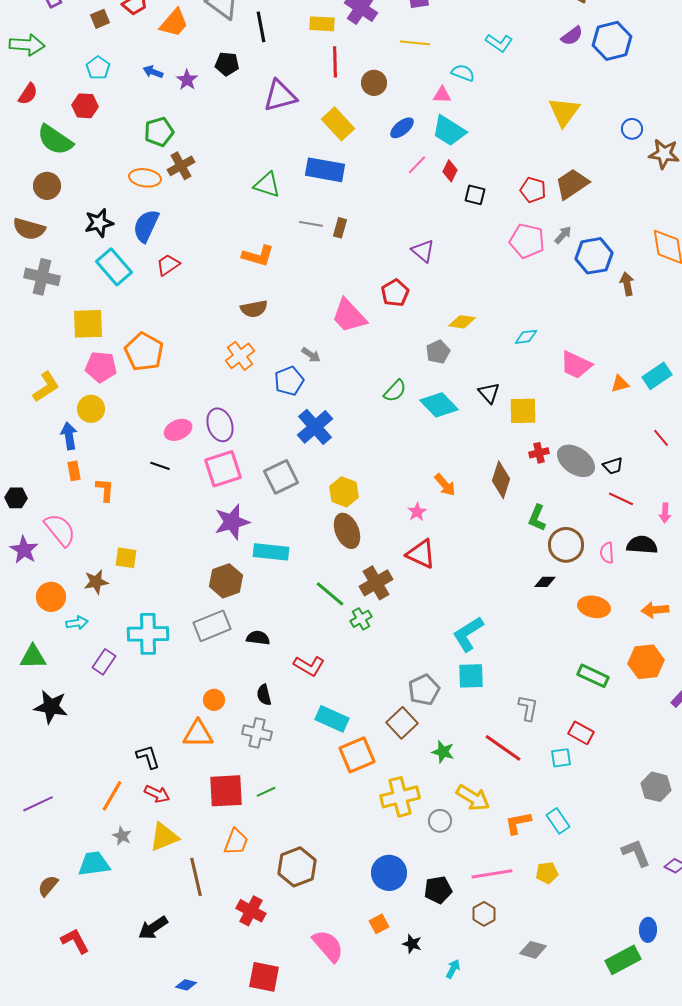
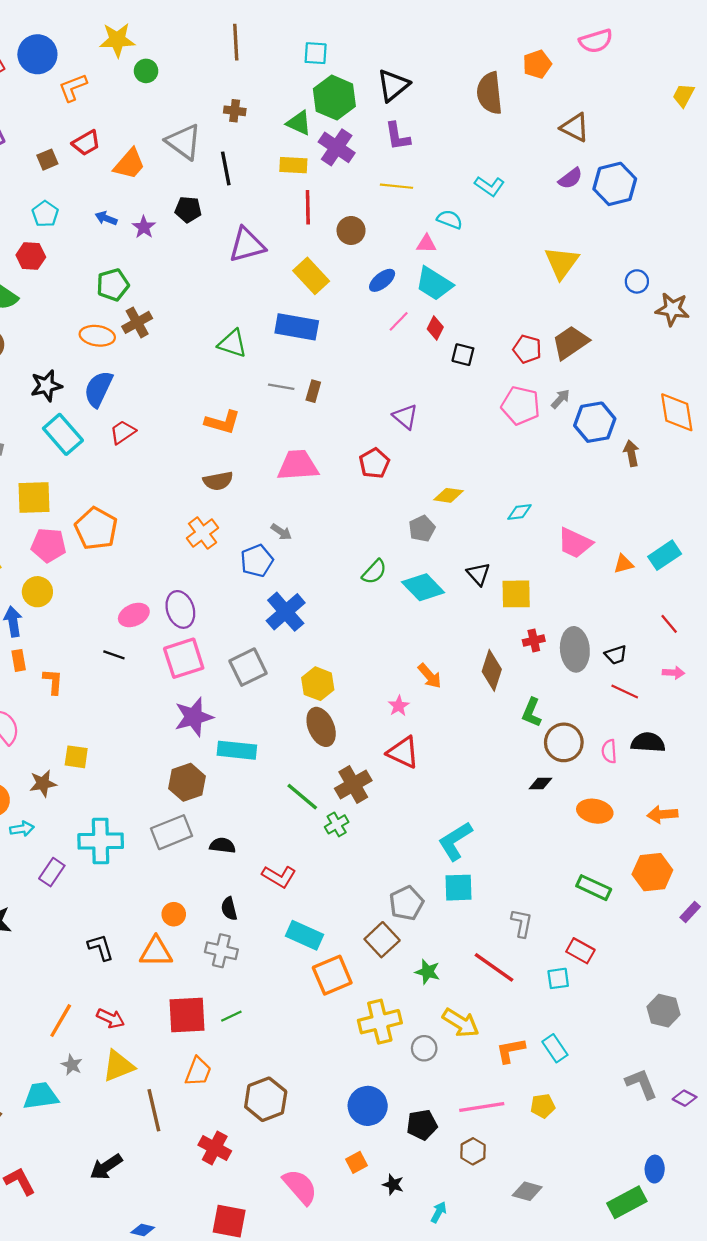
pink trapezoid: (349, 316) -> (298, 465), moved, turned 129
gray ellipse: (576, 461) -> (575, 649), turned 51
pink arrow: (665, 513) -> (673, 673), moved, turned -90
black L-shape: (148, 757) -> (101, 947), moved

